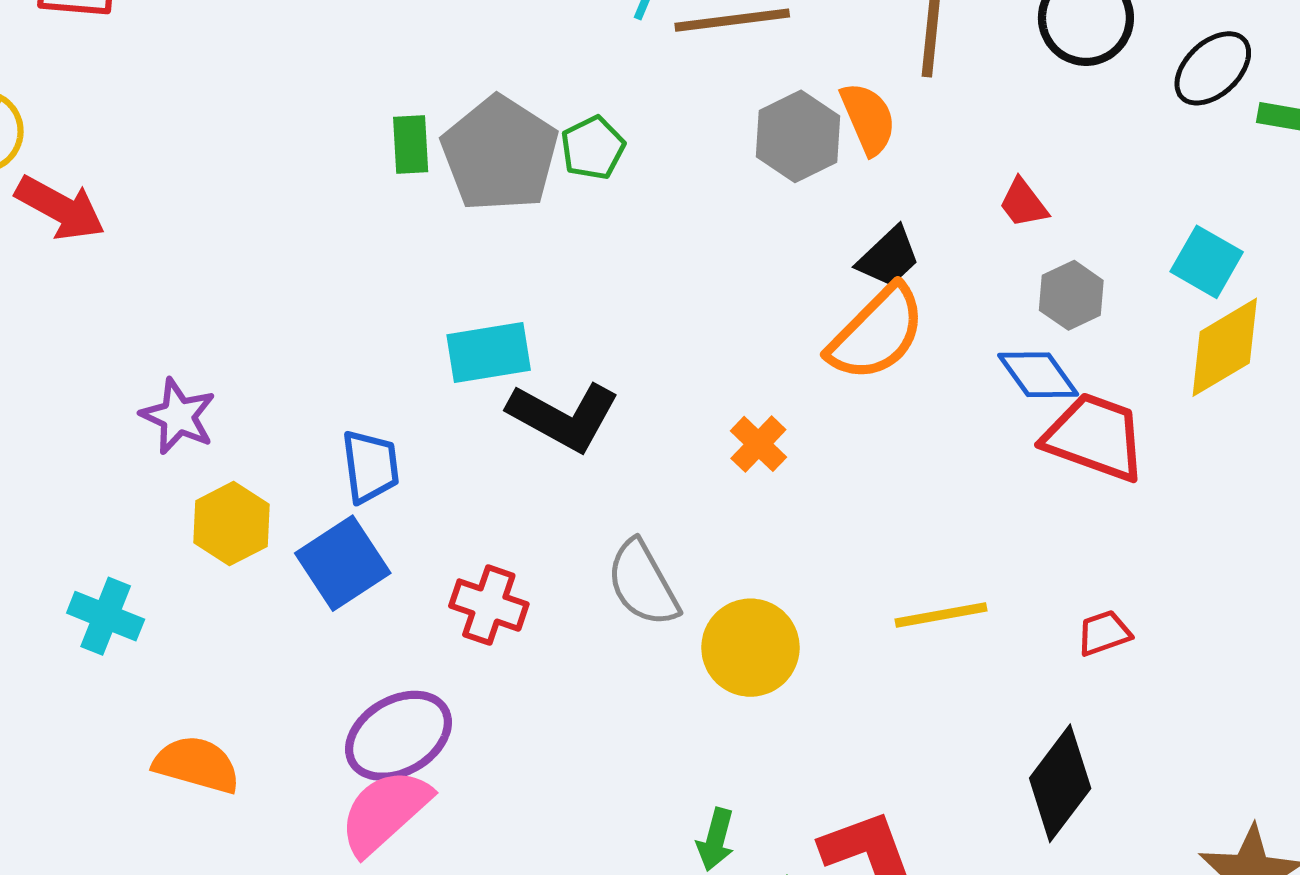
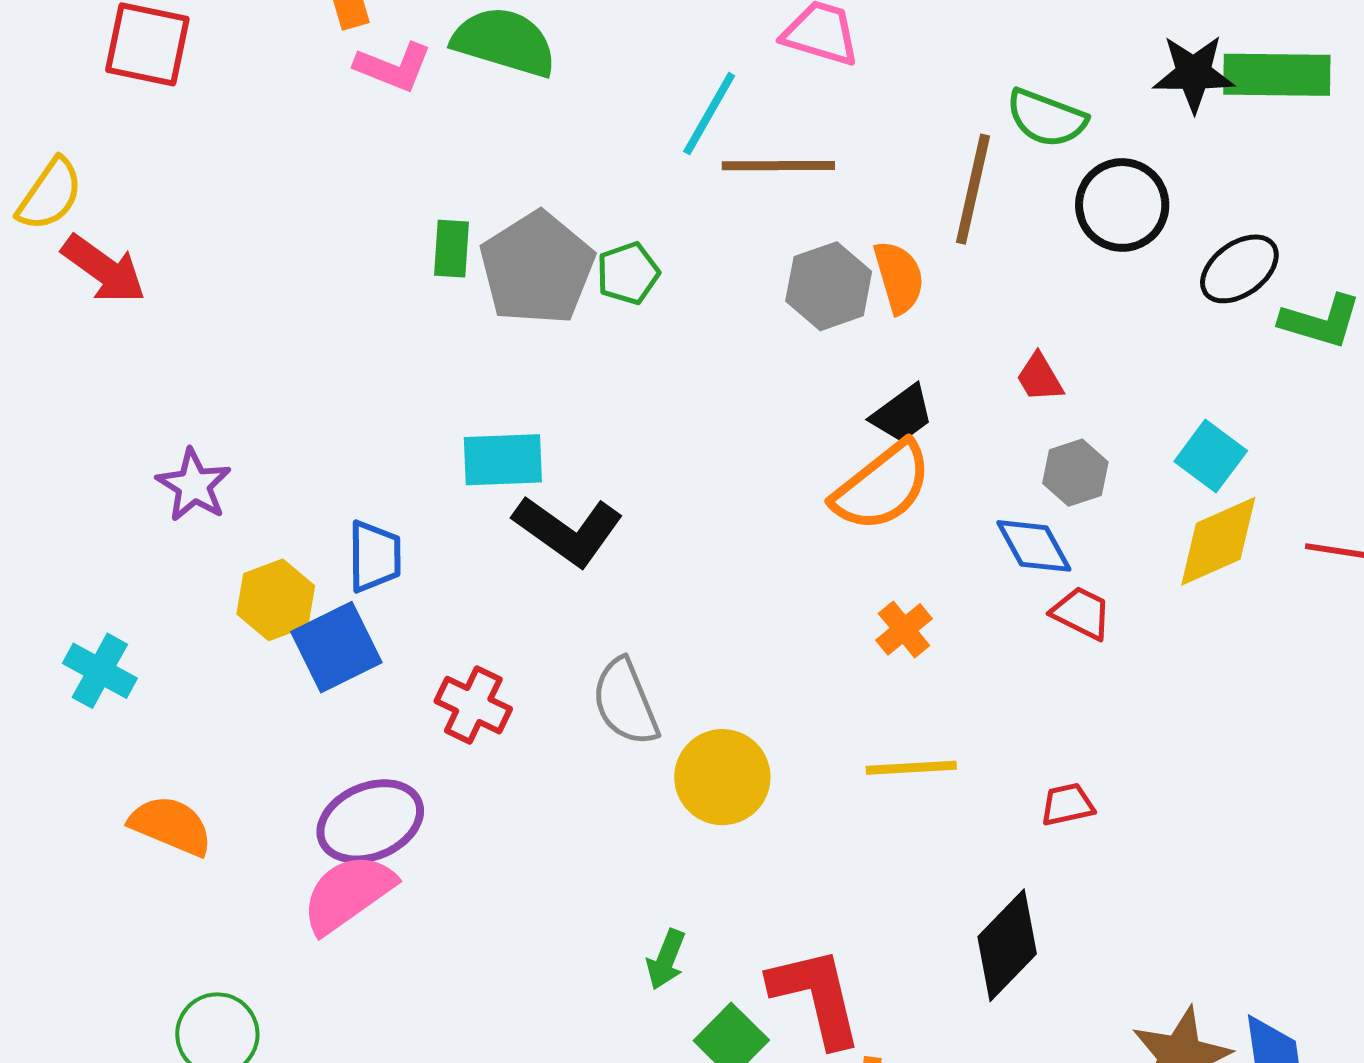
red trapezoid: (1095, 437) -> (1081, 613), size x0.6
orange cross: (758, 444) -> (904, 629), moved
yellow hexagon: (231, 524) -> (276, 600), moved

